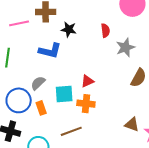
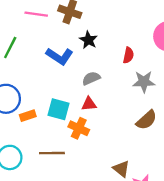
gray semicircle: (38, 83) -> (91, 78), moved
orange rectangle: (41, 108) -> (28, 116), turned 72

